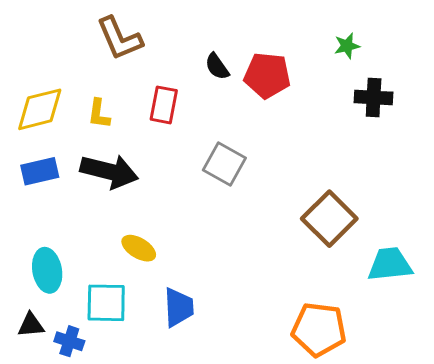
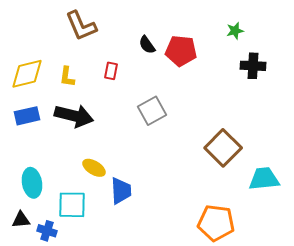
red rectangle: (164, 105) -> (111, 71), size x0.7
gray square: (224, 164) -> (152, 111), turned 32
blue trapezoid: (179, 307) -> (121, 191), moved

